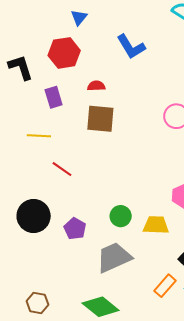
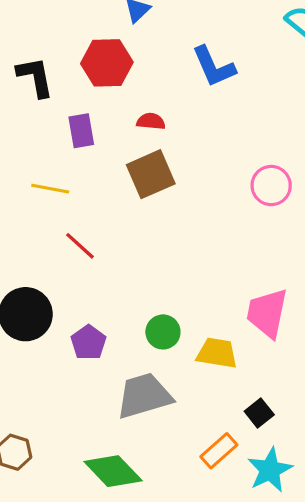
brown square: (100, 119) -> (151, 174), turned -36

